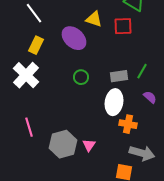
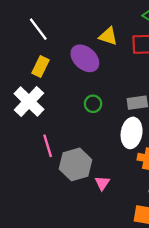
pink line: (29, 127) -> (48, 146), moved
gray hexagon: (63, 144) -> (76, 164), moved

